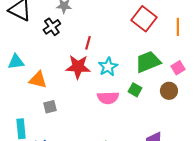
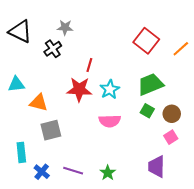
orange line: (178, 27) -> (181, 49), turned 48
pink square: (178, 68) -> (171, 137), moved
green square: (135, 90) -> (147, 111), moved
gray square: (50, 107) -> (51, 130), size x1.5

